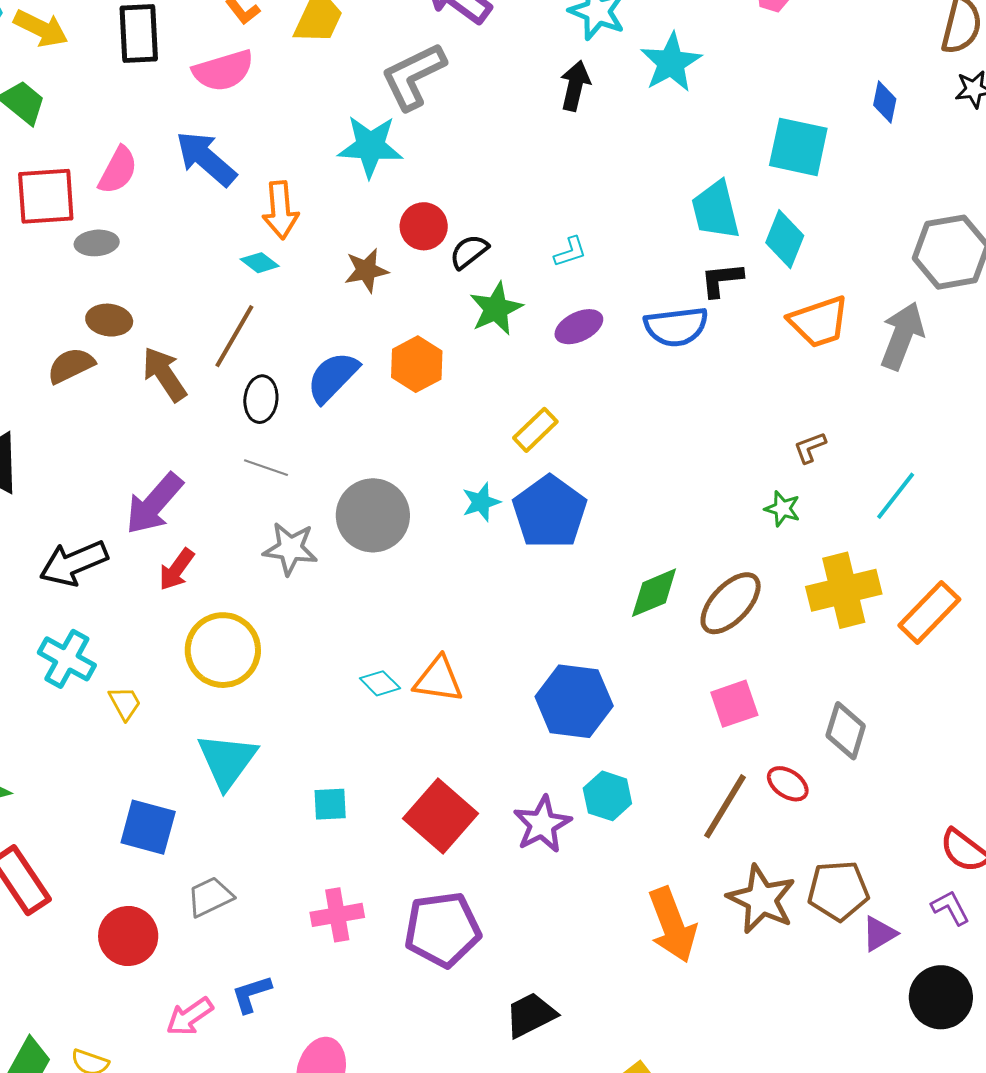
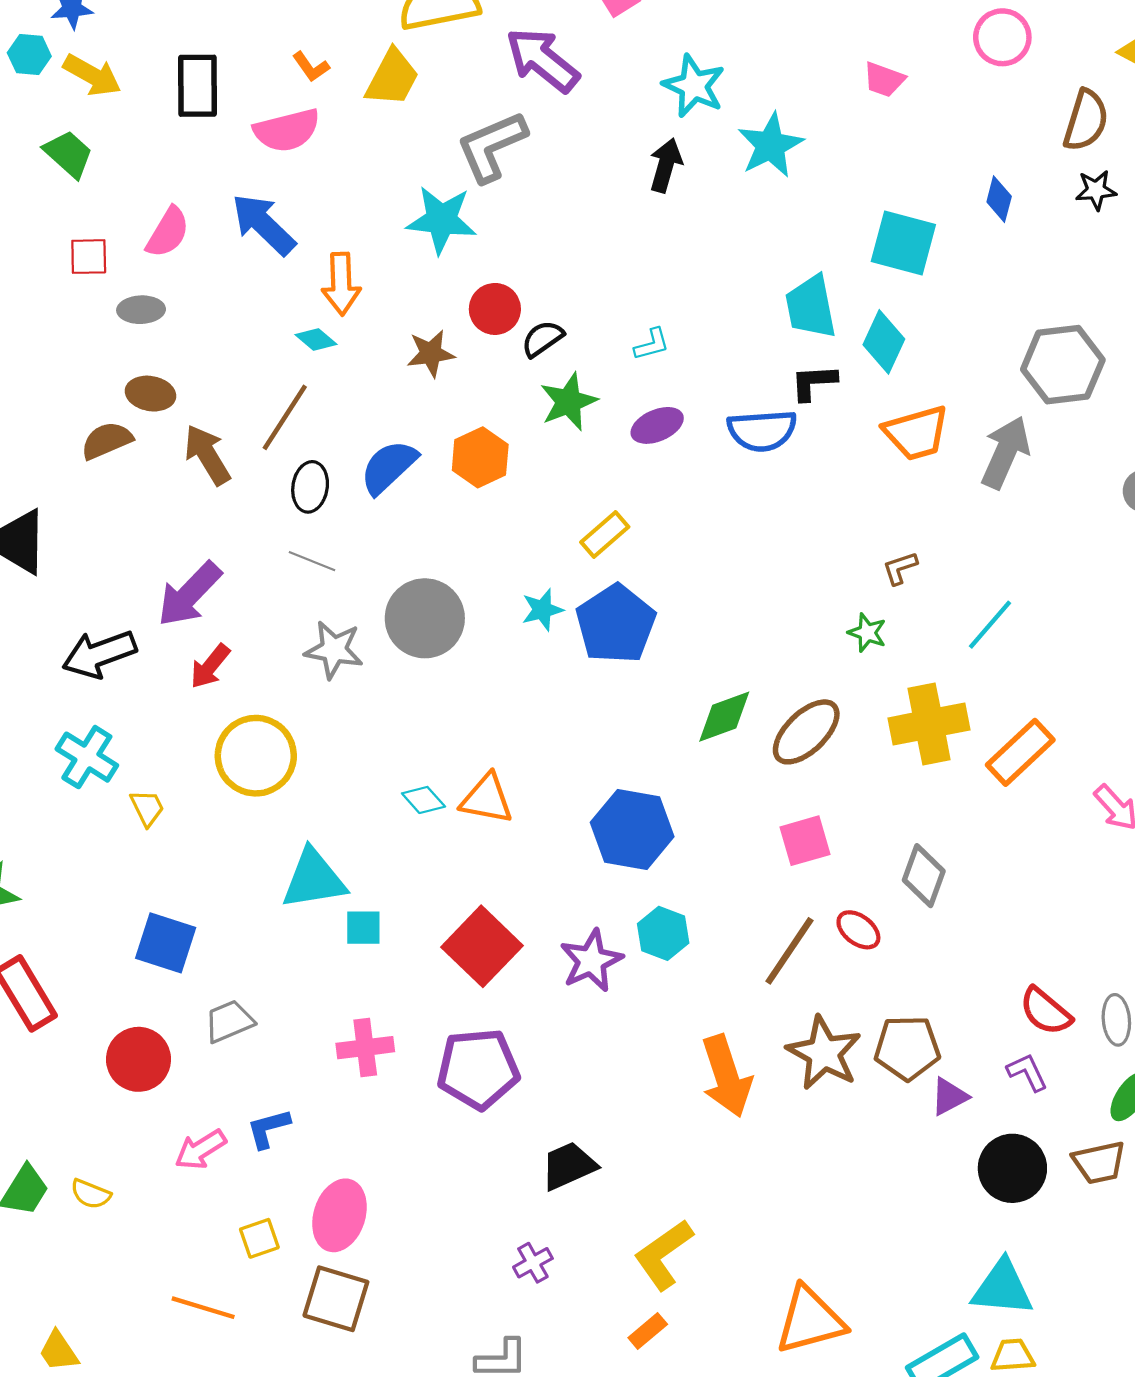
red square: (46, 196) -> (89, 257), size x0.6
cyan triangle: (227, 761) -> (314, 879), moved, turned 42

